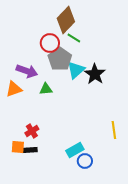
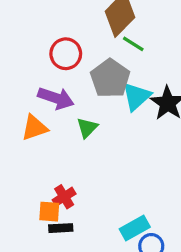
red circle: (50, 43) -> (66, 54), moved
green triangle: (46, 89) -> (87, 128), turned -40
orange square: (18, 147) -> (49, 212), moved

